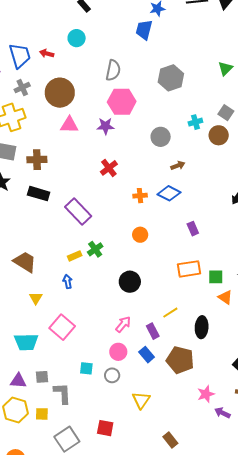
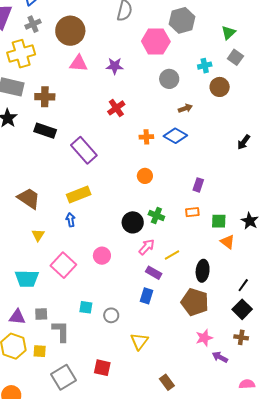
green triangle: (225, 69) -> (228, 33), moved
pink hexagon: (122, 102) -> (156, 41), moved
brown circle: (219, 135) -> (220, 87), moved
purple rectangle: (193, 229) -> (198, 185), moved, turned 40
green cross: (95, 249) -> (156, 216), moved, turned -35
yellow rectangle: (75, 256) -> (79, 194), size x1.6
orange rectangle: (189, 269) -> (192, 212), size x0.6
pink arrow: (123, 324) -> (147, 247), moved
purple rectangle: (153, 331) -> (154, 273), turned -35
pink circle: (118, 352) -> (102, 256), moved
blue rectangle: (147, 355) -> (147, 296), turned 56
brown pentagon: (180, 360) -> (195, 302), moved

